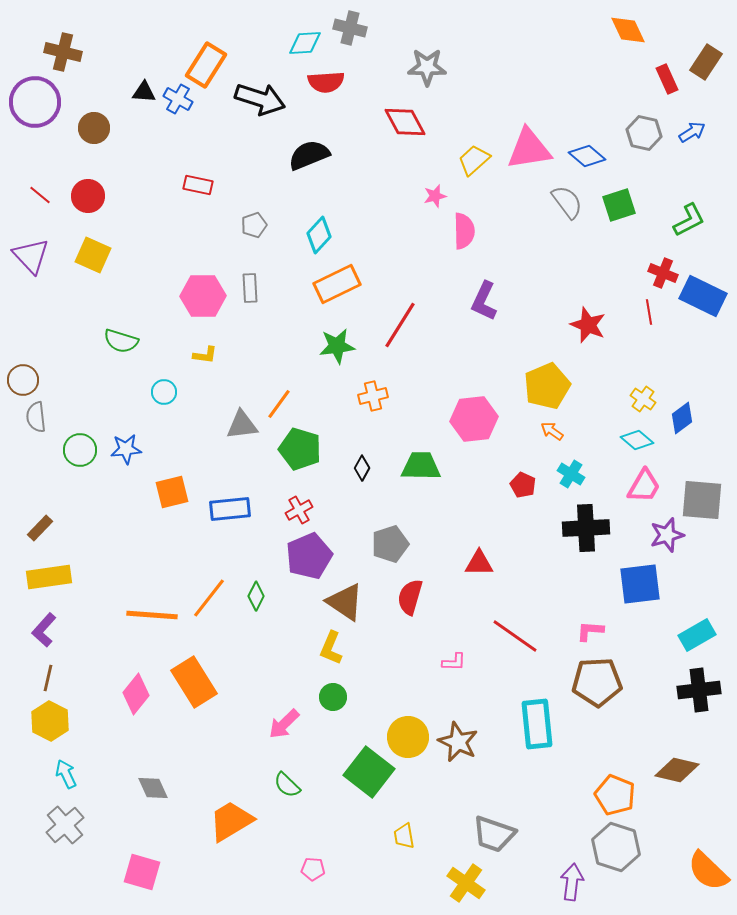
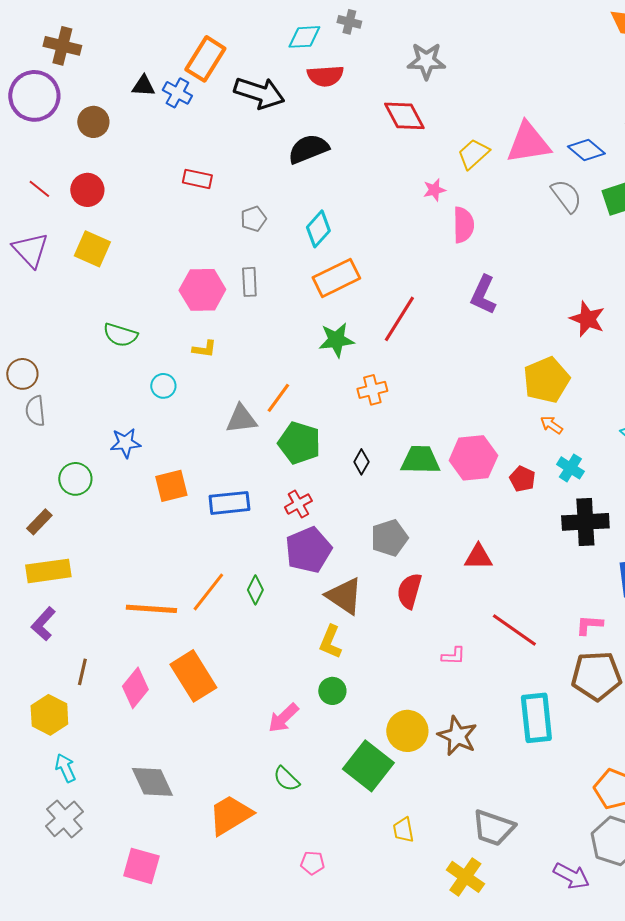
gray cross: (350, 28) -> (349, 22), size x0.7
pink hexagon: (474, 419) -> (473, 458), moved
green circle: (80, 450) -> (75, 479), moved
brown line: (48, 678) -> (82, 672), moved
gray diamond: (153, 788) -> (152, 782), size x1.4
purple arrow: (572, 882) -> (571, 876), turned 111

